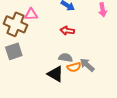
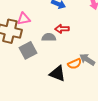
gray square: (14, 51) -> (28, 50), moved
gray semicircle: (66, 58) -> (49, 37), moved

